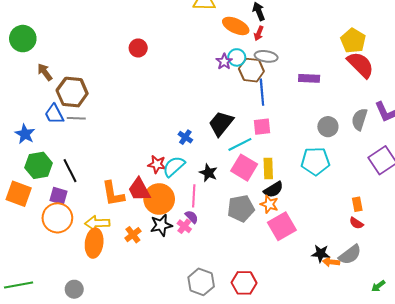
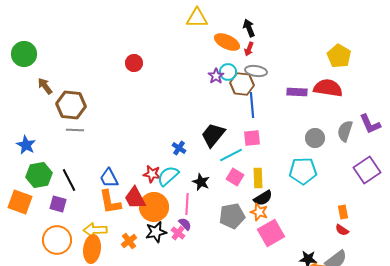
red semicircle: (360, 65) -> (328, 88), moved, turned -36
blue trapezoid: (54, 114) -> (109, 178), moved
pink square: (244, 168) -> (235, 177), size x0.7
orange circle: (57, 218) -> (57, 240), moved

